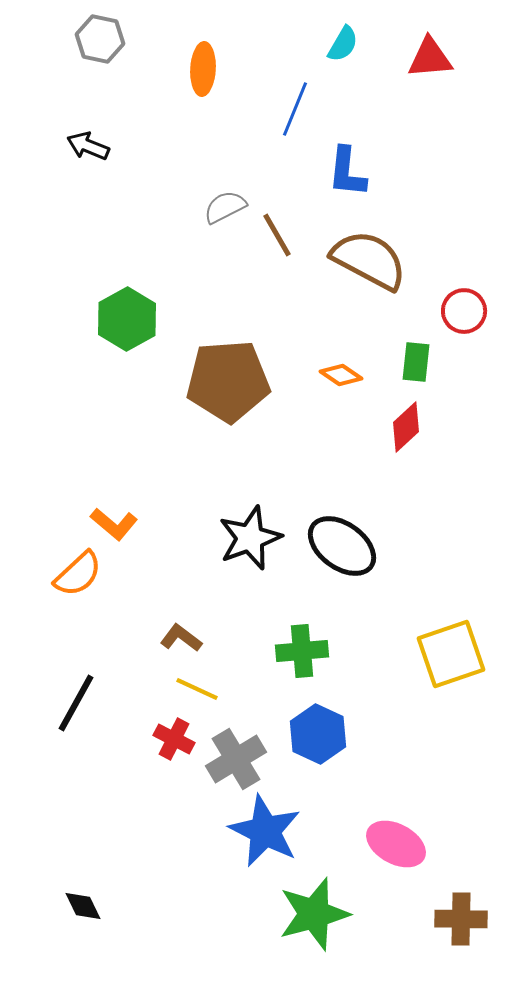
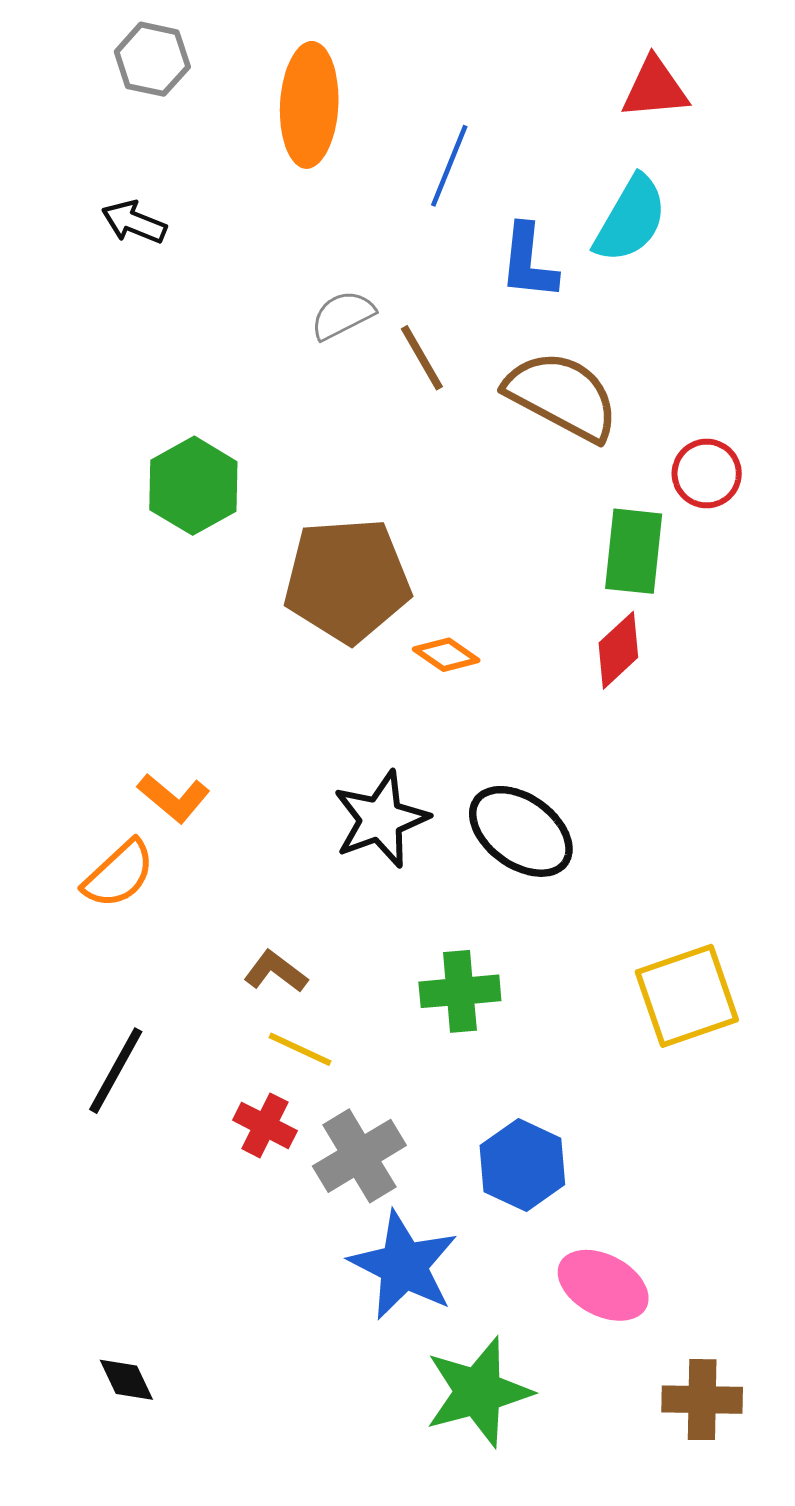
cyan semicircle: (343, 44) -> (631, 219), moved, size x1.6
orange ellipse: (203, 69) -> (309, 105), size x1.5
green rectangle: (416, 362) -> (634, 551), size x1.4
orange diamond: (341, 375) -> (446, 655), moved
blue hexagon: (318, 734) -> (522, 1165), moved

